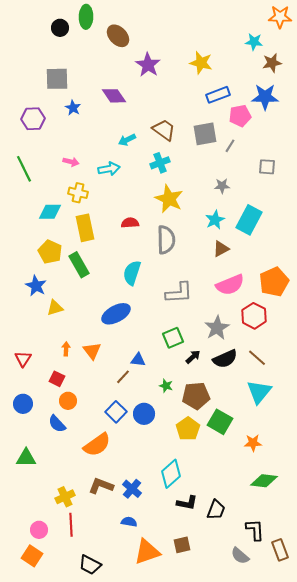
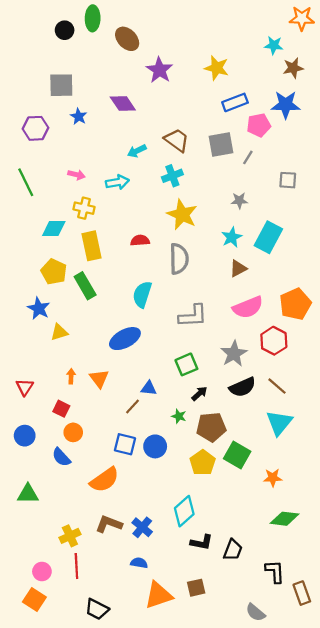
black arrow: (193, 357) -> (199, 394), moved
blue square: (116, 412) -> (125, 444), turned -30
gray semicircle: (240, 556) -> (255, 612), moved

